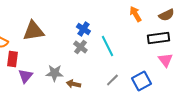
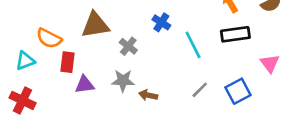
black rectangle: (158, 38) -> (235, 34), moved
gray cross: (80, 47) -> (128, 46), moved
purple triangle: (25, 76) -> (85, 85), turned 42

